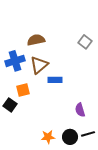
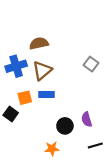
gray square: (85, 42) -> (91, 64), moved
blue rectangle: (55, 80) -> (46, 94), moved
black circle: (70, 137) -> (65, 126), moved

